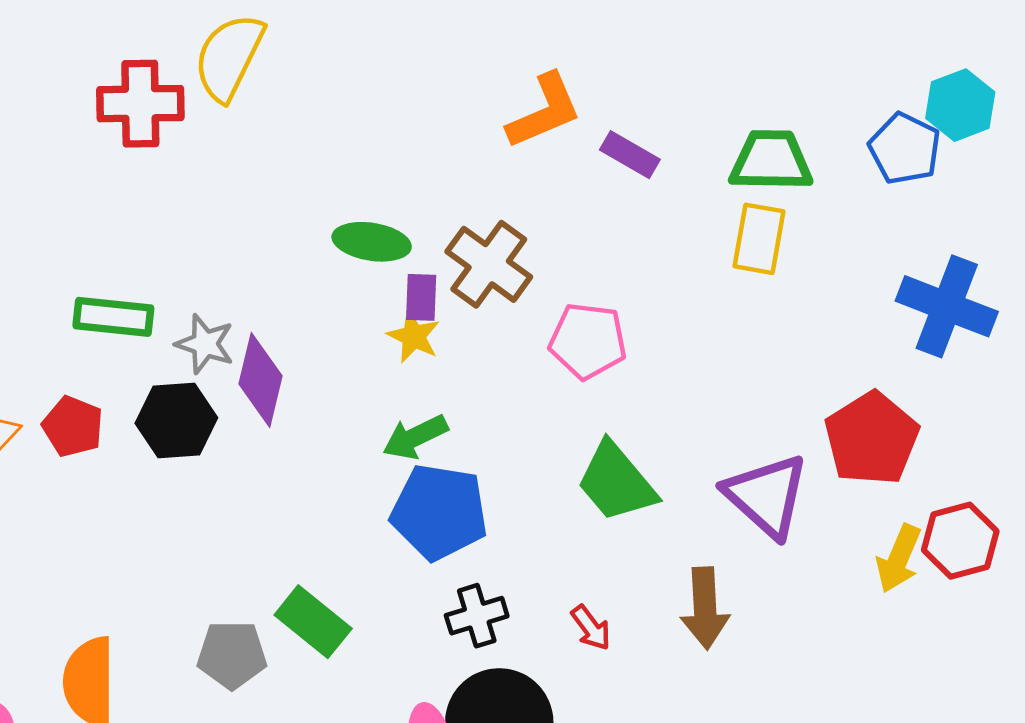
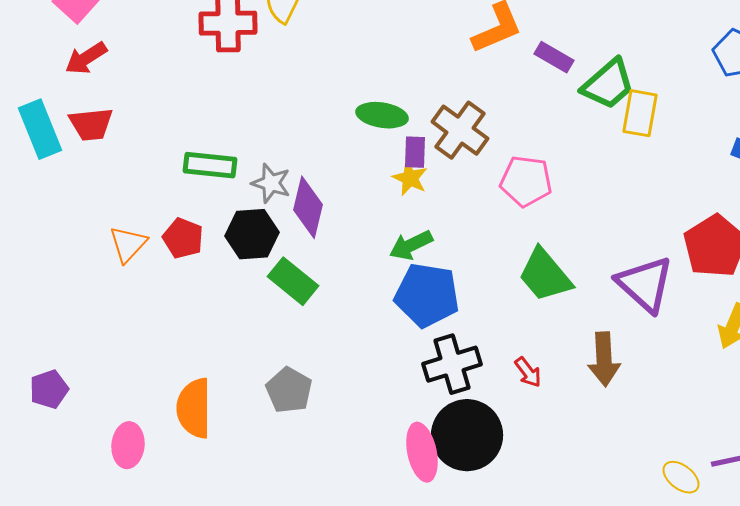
green trapezoid: (771, 161) -> (608, 84), moved, turned 138
black cross: (477, 616) -> (452, 364), size x1.4
green rectangle: (313, 622) -> (293, 281), moved
gray pentagon: (232, 655) -> (289, 390), turned 30

